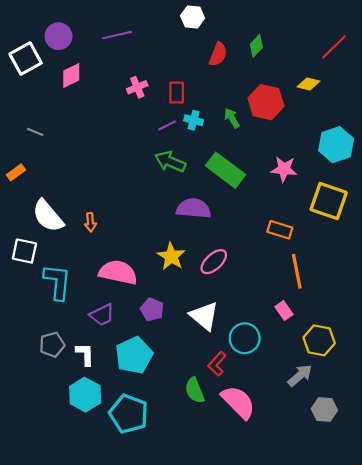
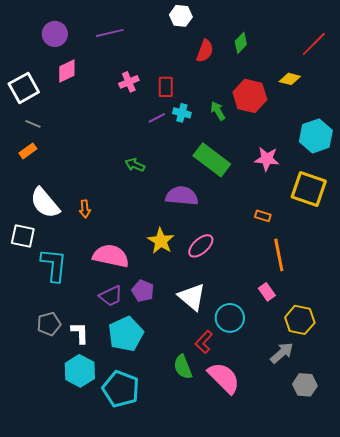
white square: (26, 58) -> (24, 88), moved
green arrow: (170, 162) -> (135, 165), moved, size x0.7
orange rectangle: (16, 172) -> (28, 151), moved
orange rectangle: (280, 230) -> (263, 216), size x0.7
purple trapezoid: (102, 315) -> (111, 296), moved

